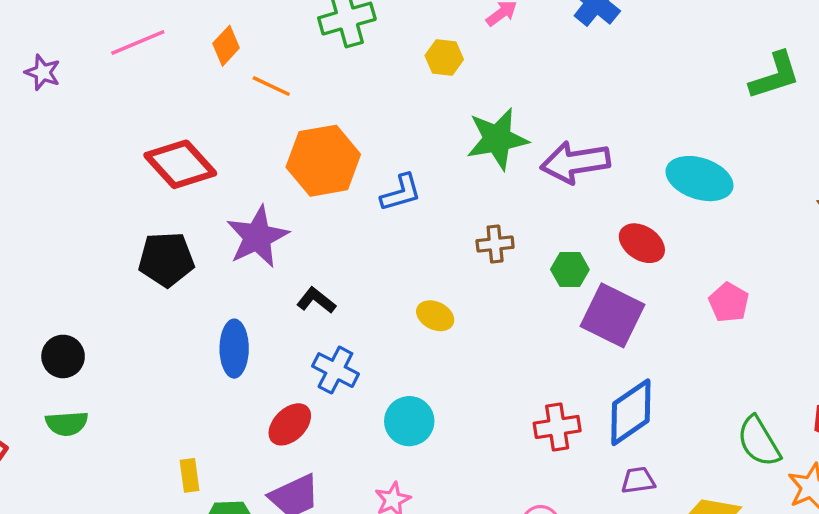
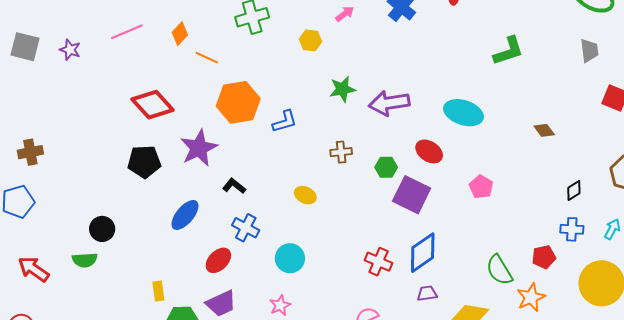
green star: (497, 139) -> (342, 89), size x0.7
blue ellipse: (234, 349) -> (185, 215), turned 40
black circle: (63, 356) -> (102, 229), moved
red cross: (557, 427) -> (379, 262), turned 32

